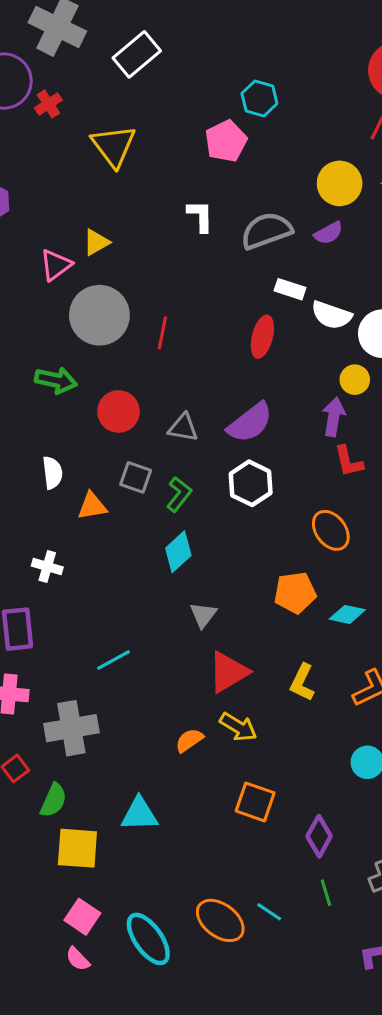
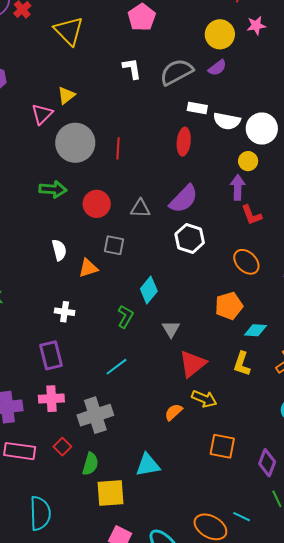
green L-shape: (179, 494) -> (125, 317), moved
cyan diamond: (347, 614) -> (255, 330), moved

